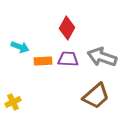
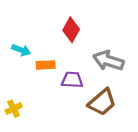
purple trapezoid: (68, 59) -> (72, 80), moved

